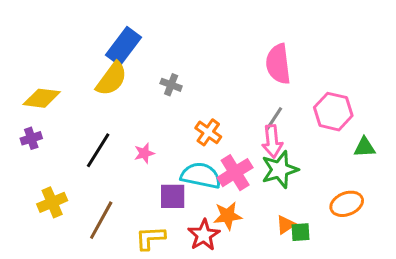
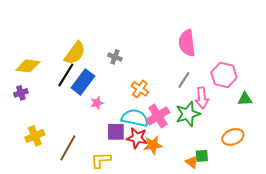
blue rectangle: (123, 46) -> (83, 82), moved
pink arrow: (272, 141) -> (202, 98), moved
black line: (98, 150) -> (66, 75), moved
orange triangle: (286, 225) -> (192, 162), moved, turned -48
red star: (204, 235) -> (137, 138), moved, turned -30

